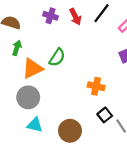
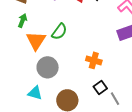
orange triangle: (33, 69) -> (36, 41), turned -35
gray circle: (28, 97) -> (48, 67), moved

